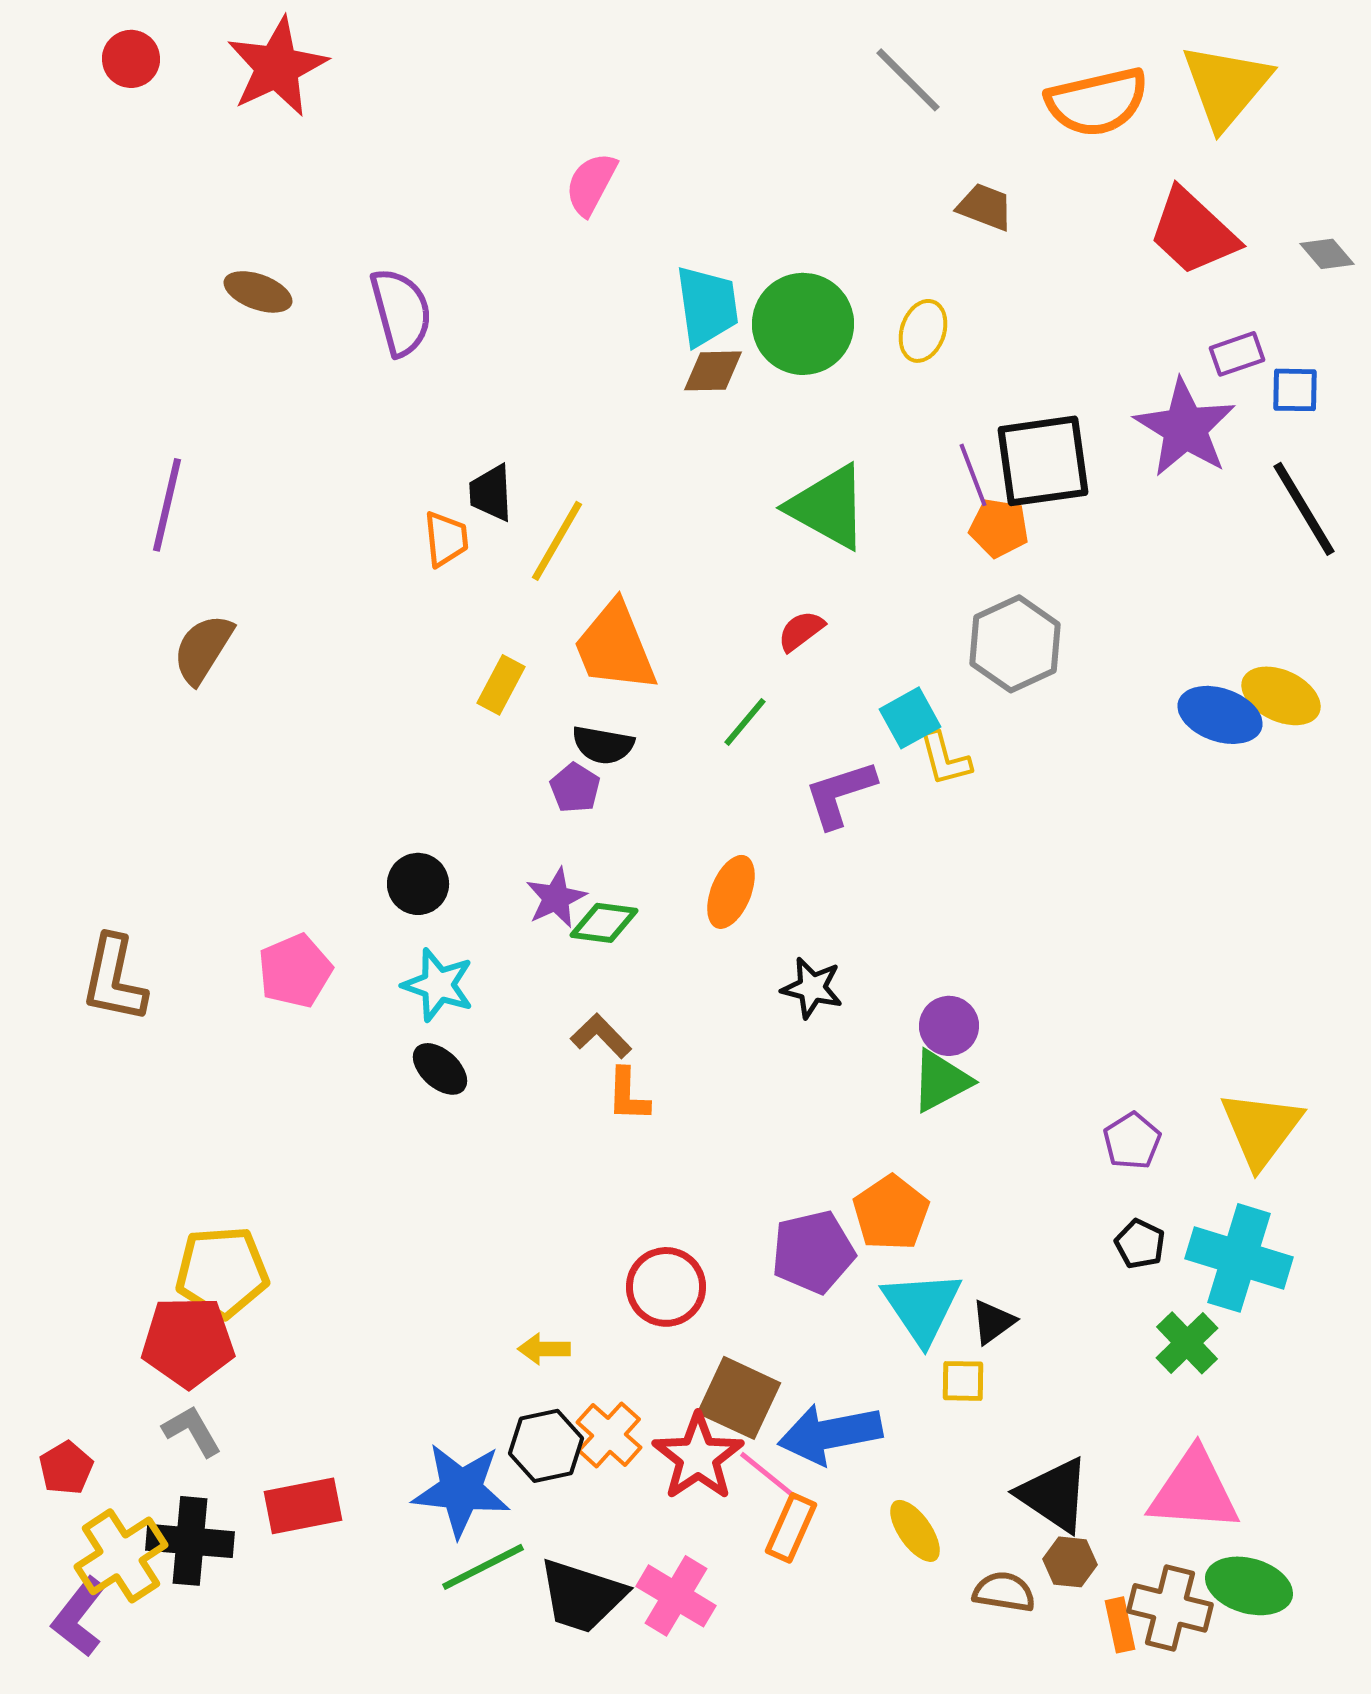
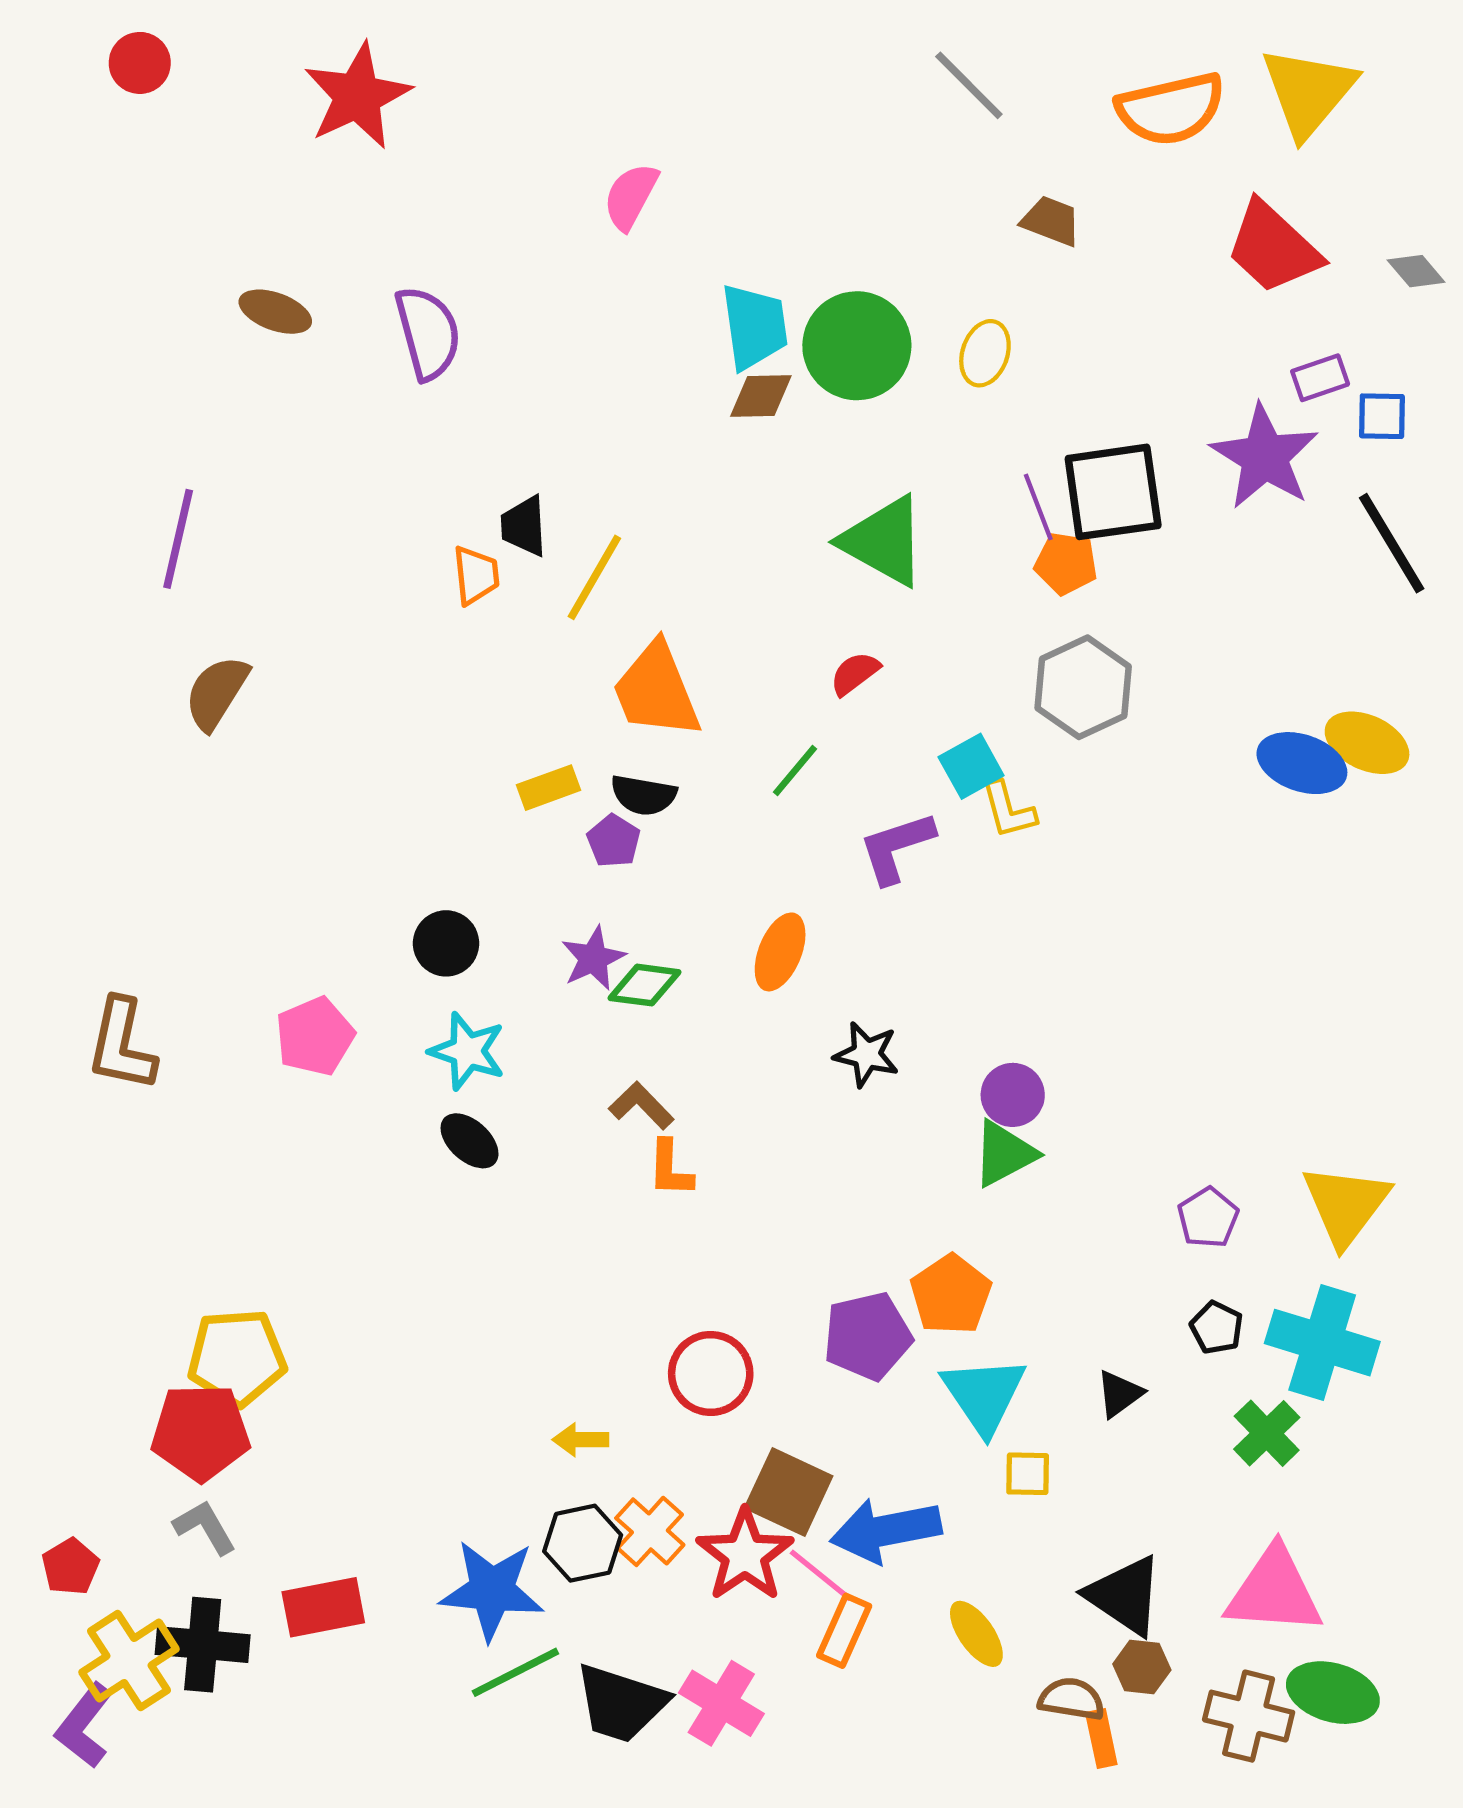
red star: (277, 67) -> (357, 96), moved
yellow rectangle: (501, 685) -> (548, 788), moved, turned 42
black triangle: (993, 1322) -> (1119, 1394), moved
orange rectangle: (1120, 1625) -> (1101, 1738), moved

